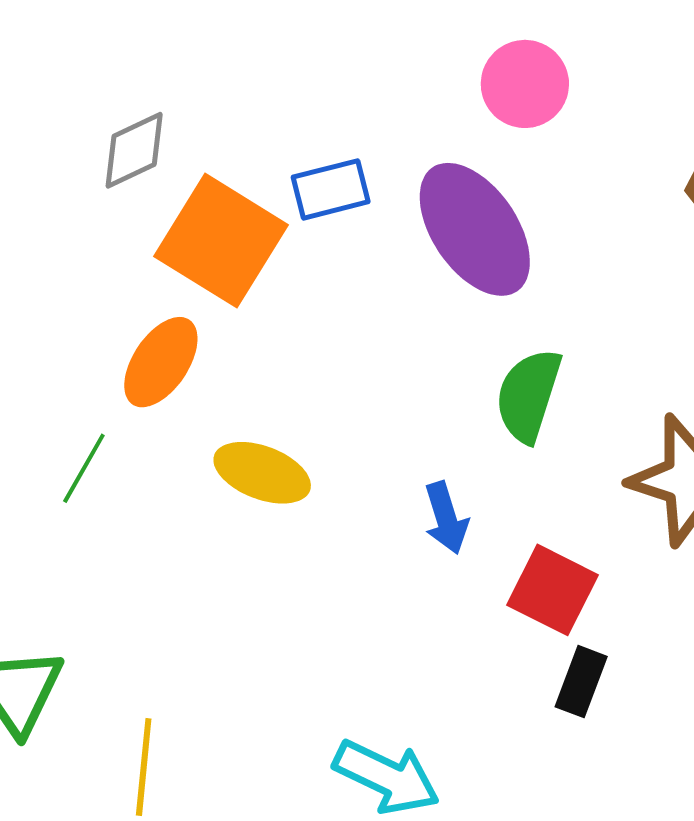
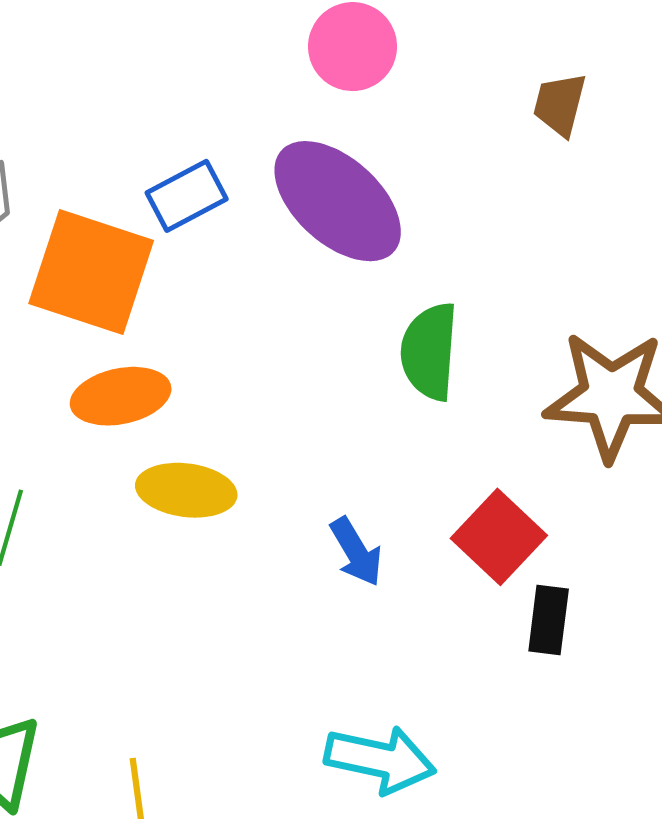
orange ellipse: (161, 362) -> (121, 396), moved, turned 58
blue arrow: (446, 518) -> (356, 552), moved
red square: (553, 590) -> (499, 537), turned 30

